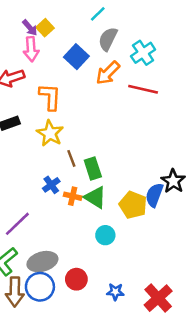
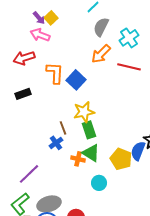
pink arrow: (31, 49) -> (40, 35), turned 114
blue square: (76, 57) -> (76, 80), moved
yellow star: (50, 133) -> (84, 112), moved, turned 30
brown line: (71, 158) -> (63, 128), moved
orange cross: (73, 196) -> (78, 159), moved

